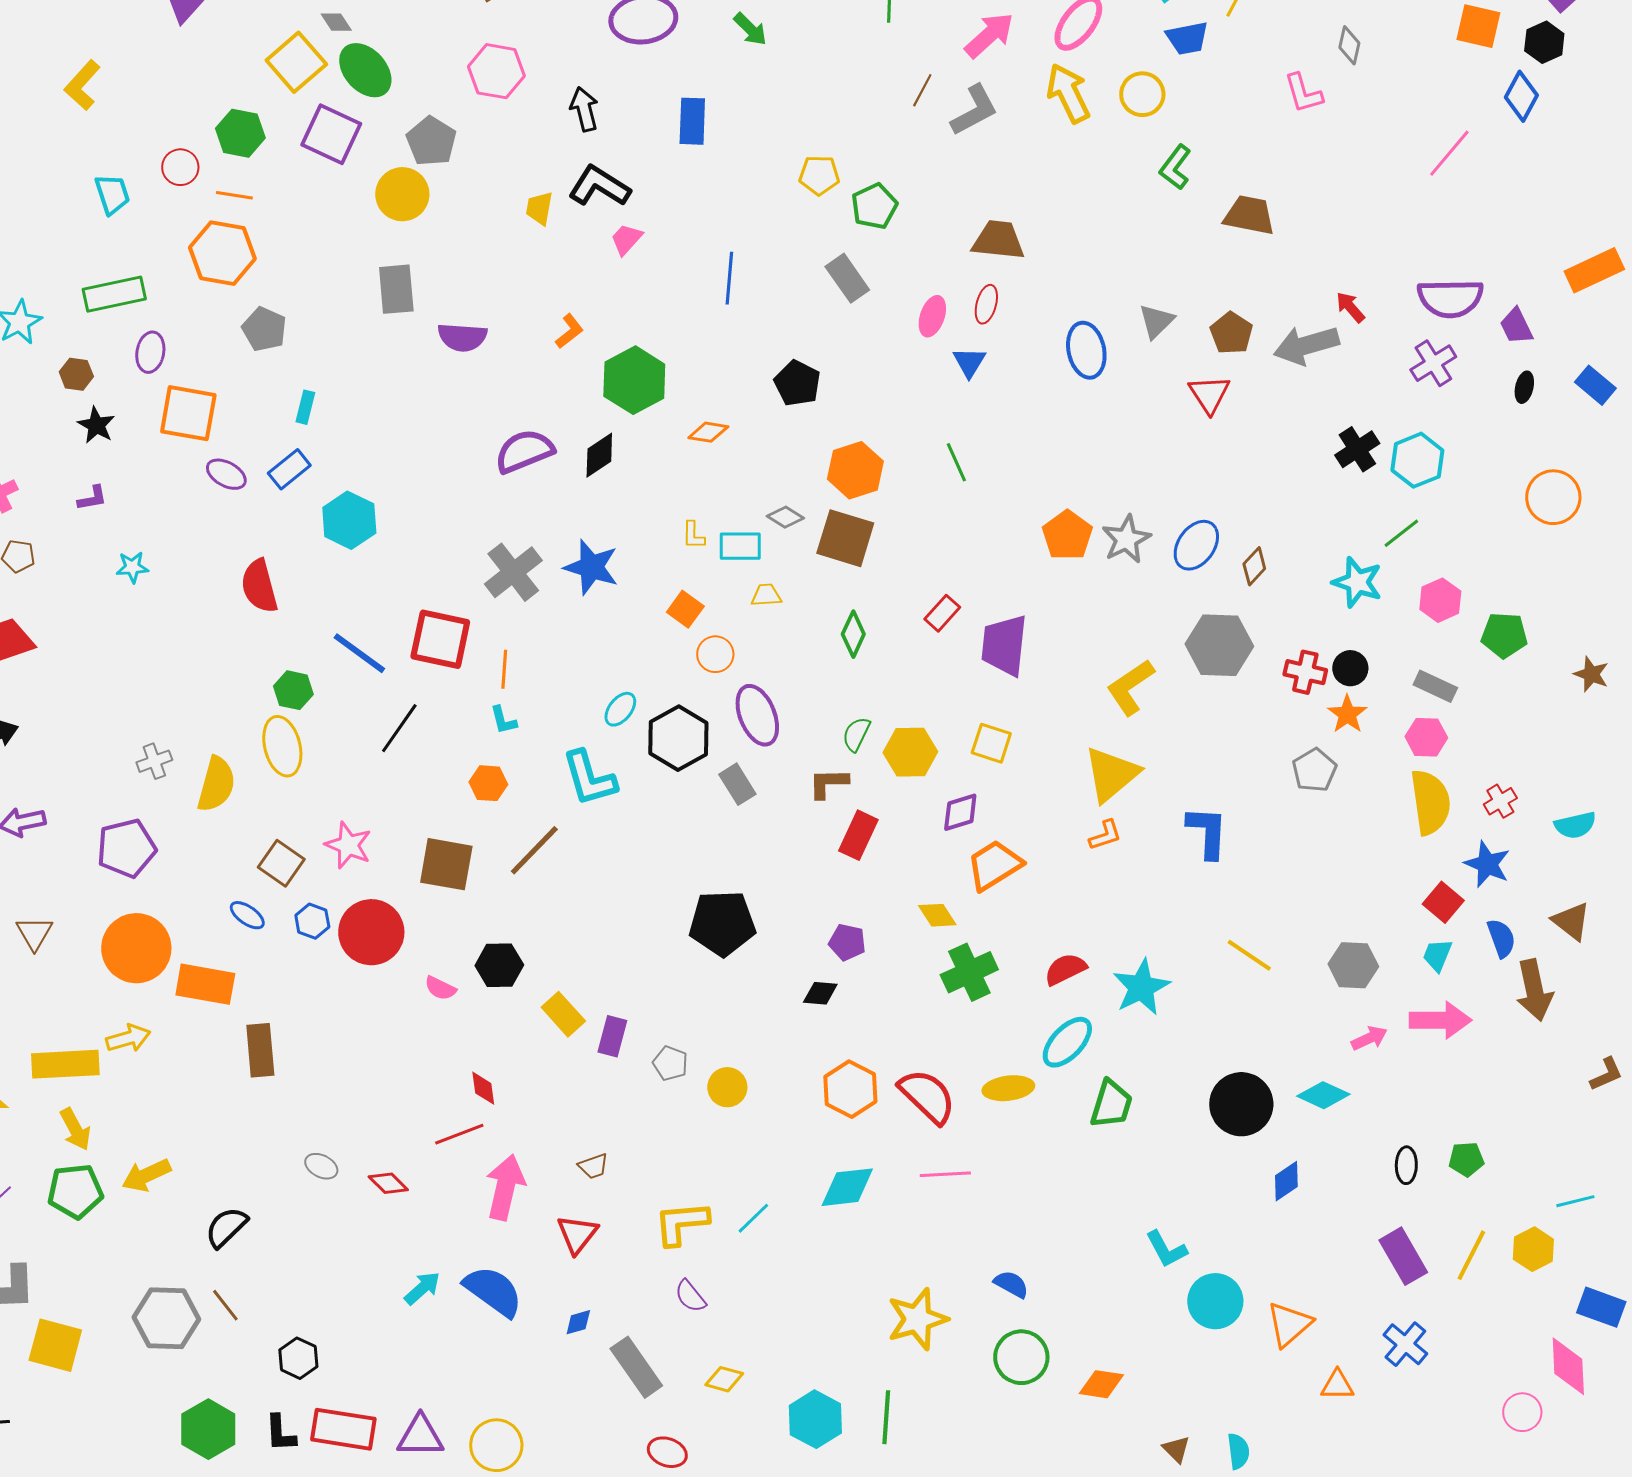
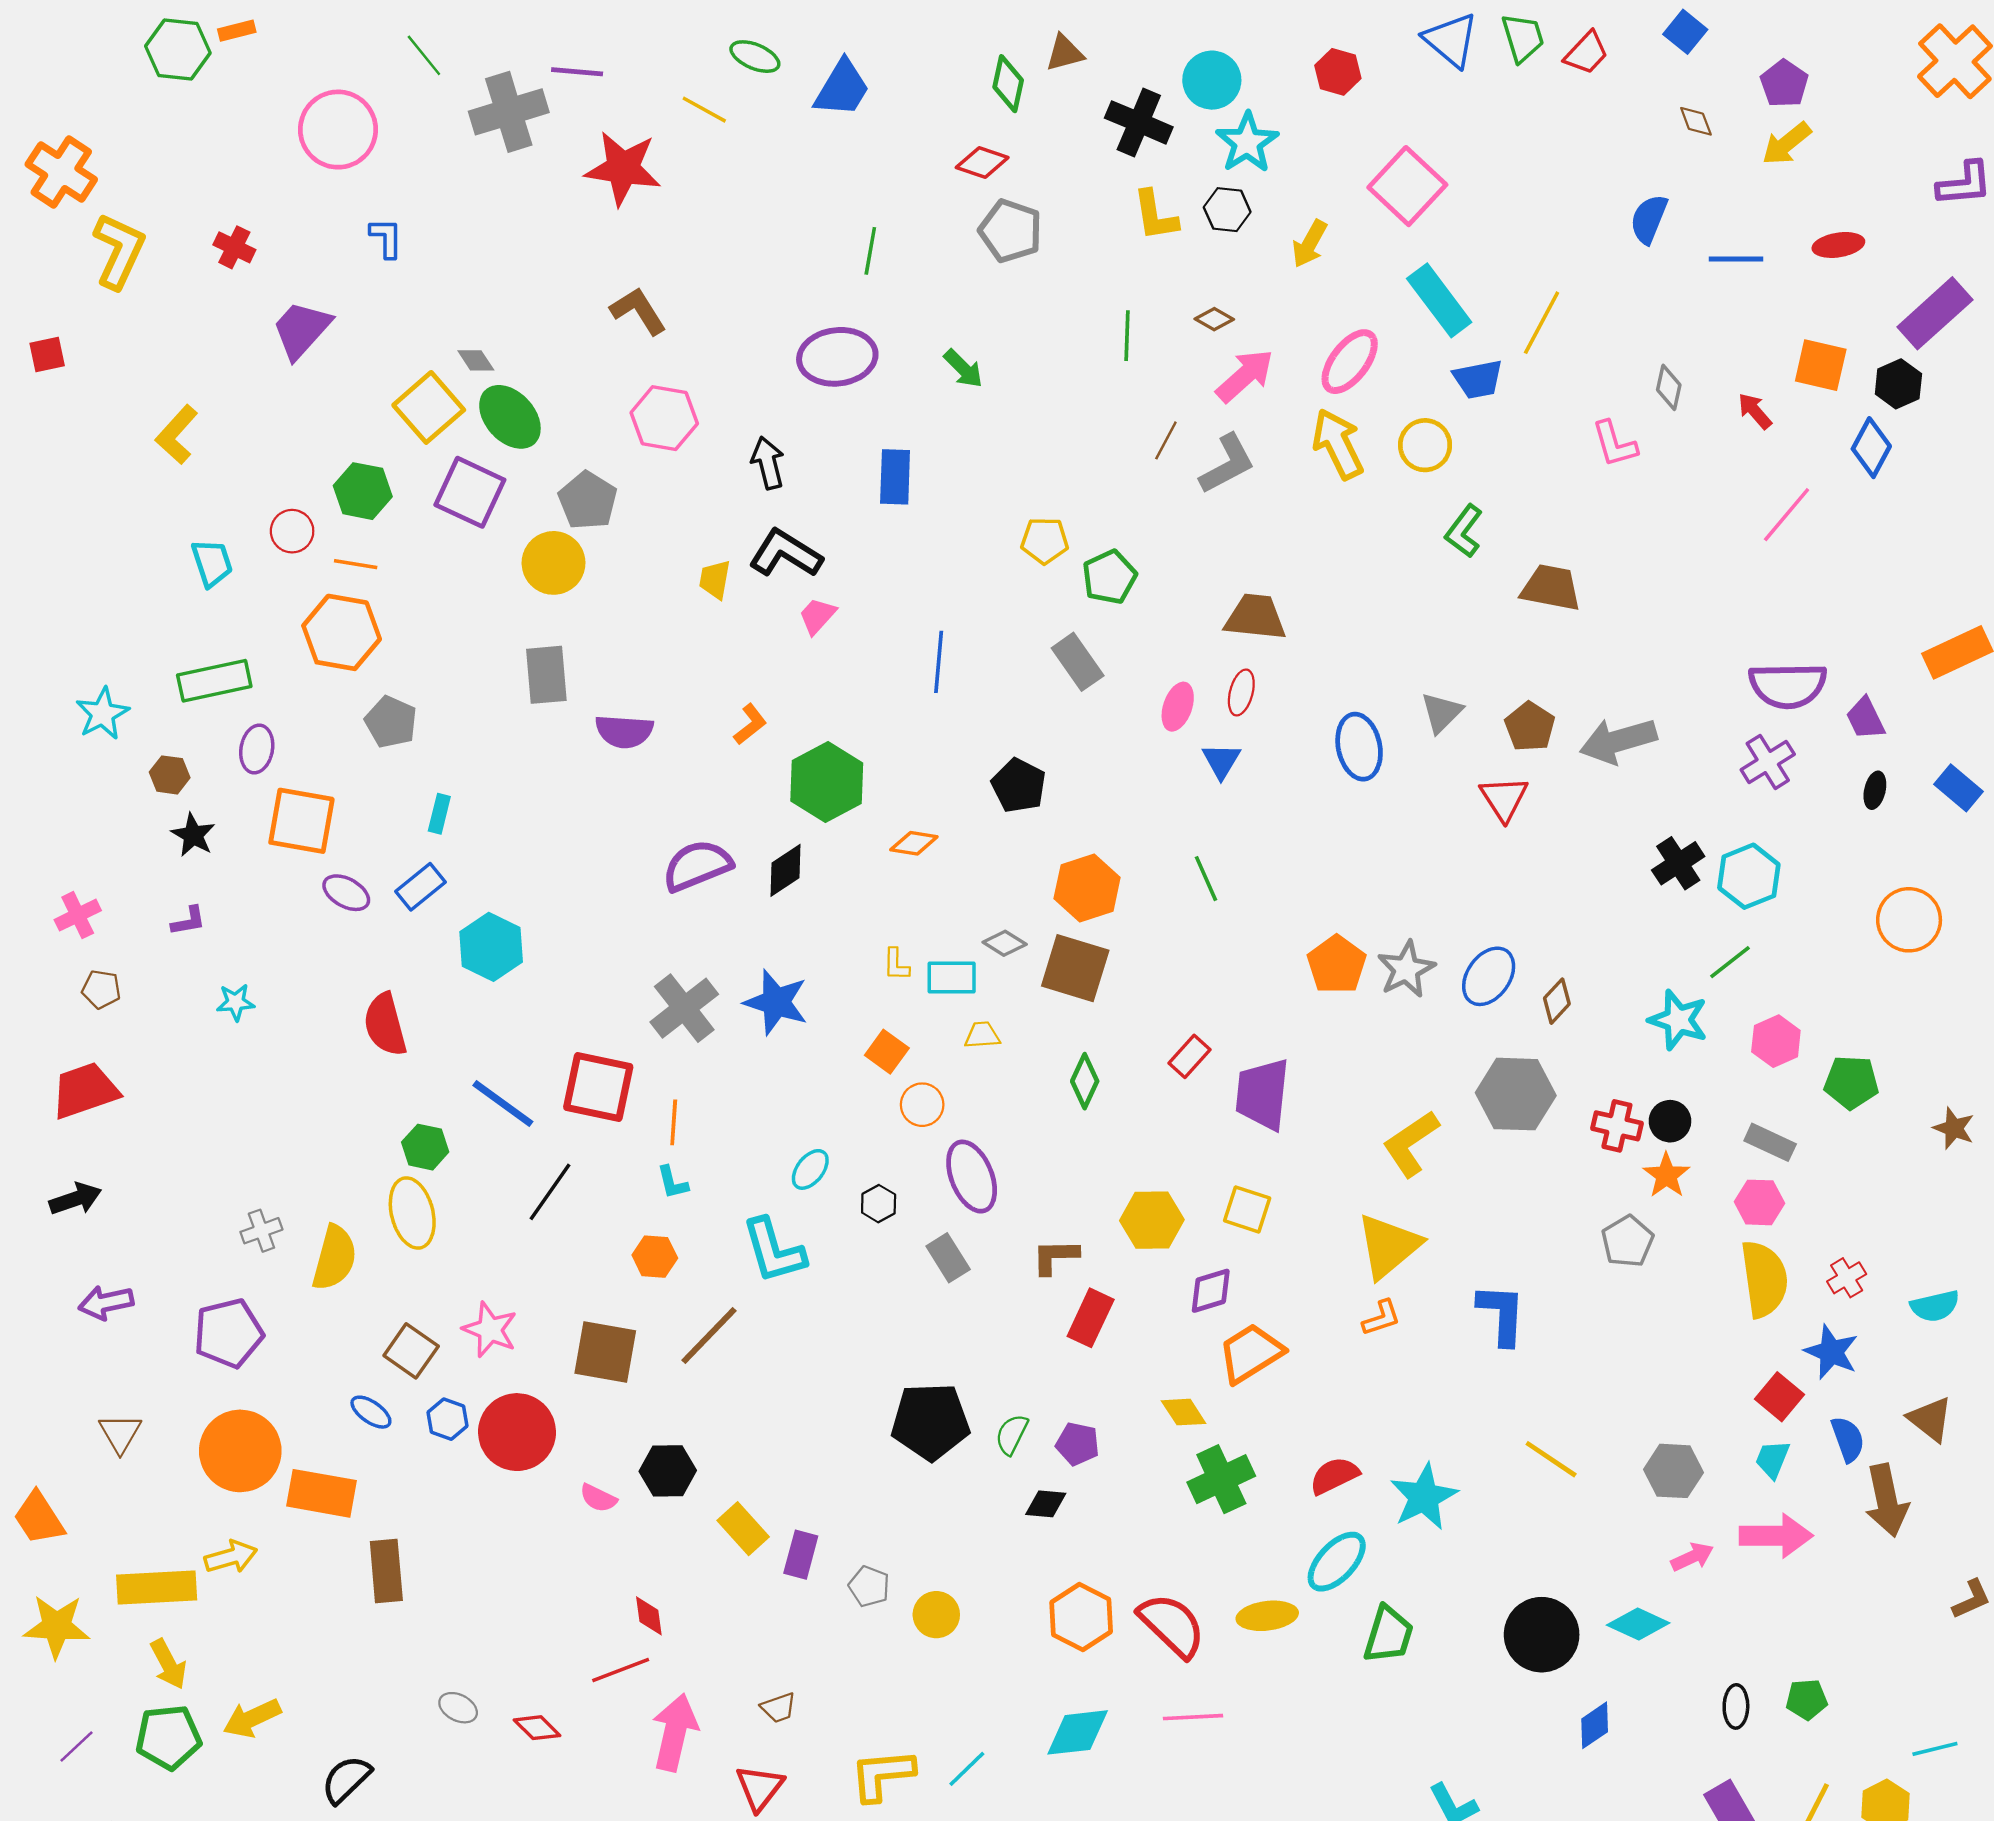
red arrow: (1350, 307) -> (1755, 411), moved
green semicircle: (856, 734) -> (1012, 1434), moved
black hexagon: (678, 738) -> (879, 1204), size x0.5

